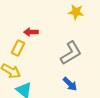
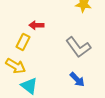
gray L-shape: (71, 53) -> (78, 47), turned 85

